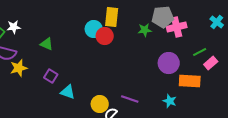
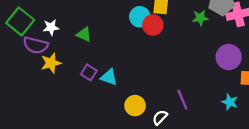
white star: (14, 27) -> (51, 27), moved
cyan triangle: (68, 92) -> (109, 77), moved
purple line: (130, 99) -> (182, 100), turned 48
yellow circle: (100, 104) -> (135, 106), moved

